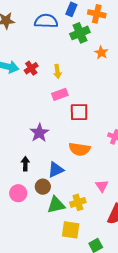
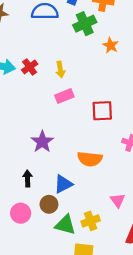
red square: (79, 112) -> (102, 111), moved
green triangle: (56, 205) -> (65, 225), turned 30

